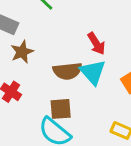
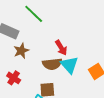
red arrow: (96, 44) -> (61, 48), moved

